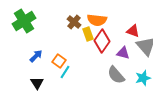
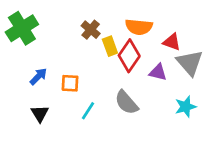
orange semicircle: (97, 20) -> (139, 27), moved
orange square: (59, 61) -> (70, 83), turned -32
cyan line: (65, 72) -> (88, 111), moved
gray semicircle: (116, 75) -> (126, 103), moved

